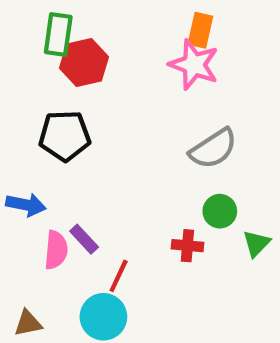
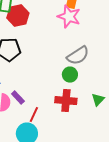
green circle: (220, 211) -> (70, 75), moved
red cross: (187, 246) -> (66, 101), size x1.5

